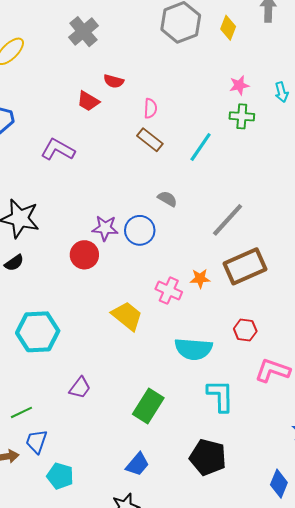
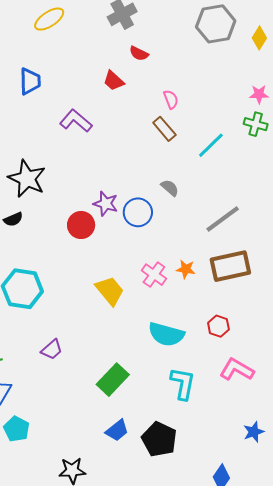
red semicircle: (114, 81) -> (139, 53), moved
pink semicircle: (150, 108) -> (171, 99), turned -36
blue trapezoid: (137, 464) -> (117, 430), moved

